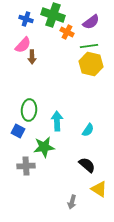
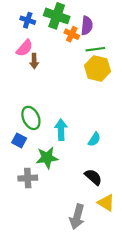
purple semicircle: (91, 22) -> (87, 26), moved, turned -48
green ellipse: (29, 110) -> (31, 118), turned -30
gray arrow: (72, 202) -> (77, 217), size x1.6

